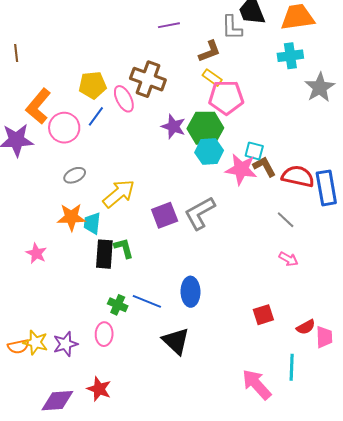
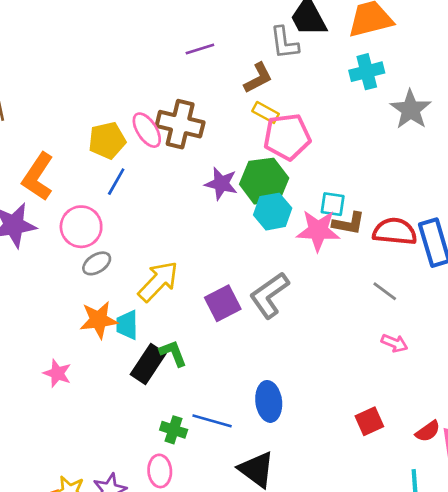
pink ellipse: (124, 99) -> (147, 130), moved
pink circle: (64, 128) -> (81, 227), moved
brown L-shape: (264, 167) -> (349, 223), turned 135
black rectangle: (104, 254) -> (148, 364), turned 36

